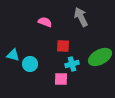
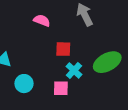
cyan circle: (30, 64) -> (24, 84), moved
cyan cross: (72, 64) -> (74, 70), turned -32

